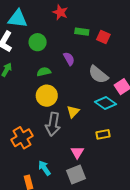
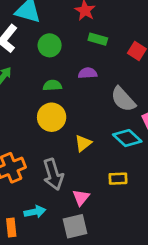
green rectangle: (82, 32) -> (98, 39), moved
purple semicircle: (69, 59) -> (88, 73), turned -72
gray arrow: (53, 124) -> (53, 174), moved, turned -35
cyan arrow: (44, 168) -> (35, 212), turned 105

